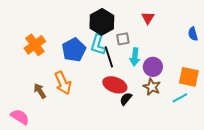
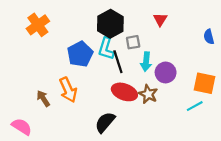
orange cross: (35, 45) -> (38, 25), moved
brown star: (152, 87) -> (148, 94), moved
black semicircle: (126, 99) -> (105, 122), moved, size x1.5

